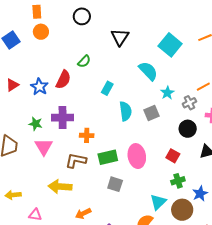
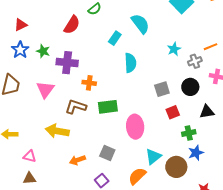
cyan semicircle: (148, 71) -> (140, 24), moved
blue star: (39, 87) -> (20, 50), moved
gray square: (152, 113) -> (162, 89), moved
green star: (36, 124) -> (43, 51), moved
pink ellipse: (137, 156) -> (135, 127), moved
red square: (173, 156) -> (173, 112), turned 32
green cross: (178, 181) -> (189, 133), moved
gray square: (115, 184) -> (107, 153), moved

